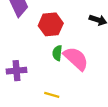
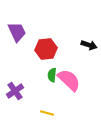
purple cross: (16, 71) -> (15, 91), turned -30

